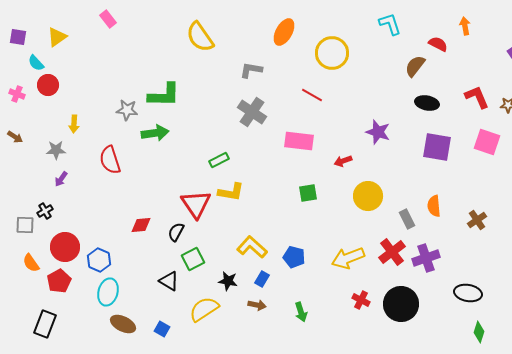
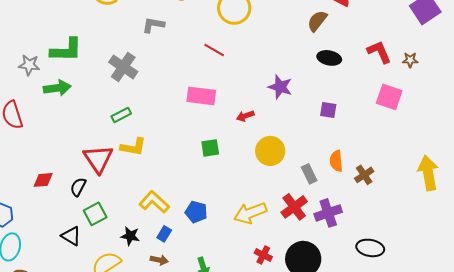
gray cross: (252, 112) -> (123, 67), moved
purple square: (437, 147) -> (328, 110), moved, size x0.6
brown cross: (477, 220) -> (364, 175), moved

